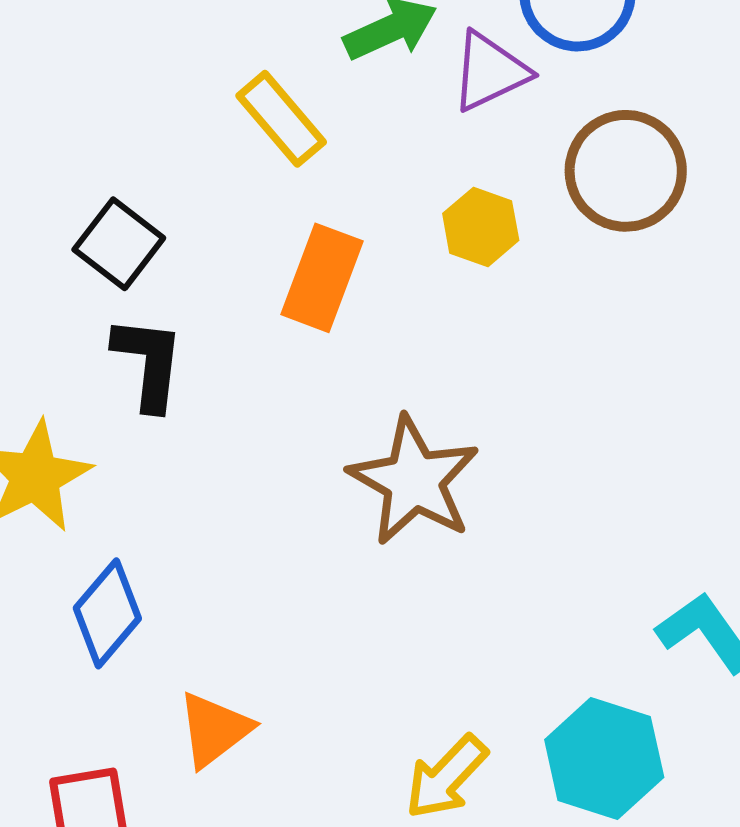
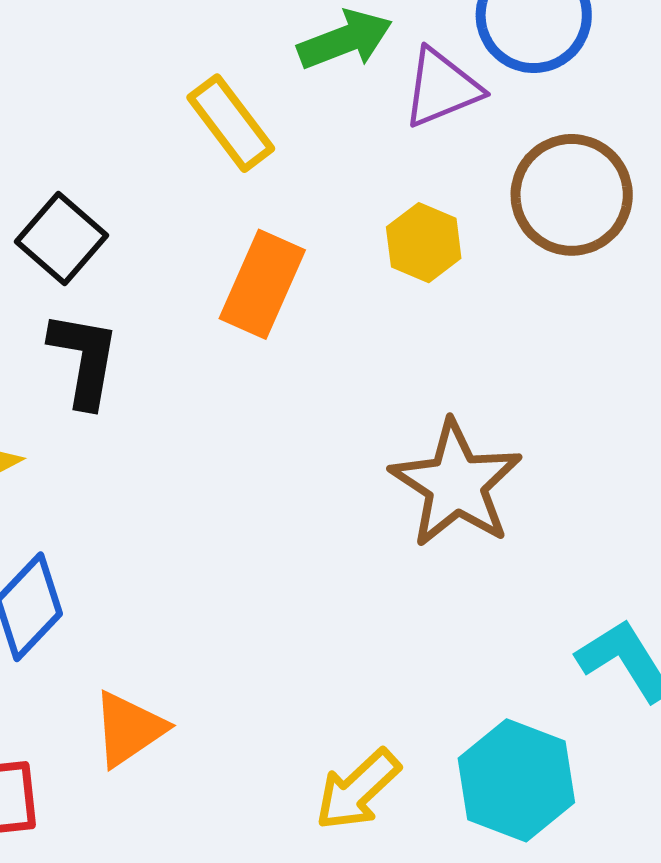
brown star: (414, 481) -> (456, 484), moved

